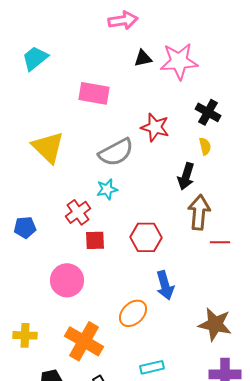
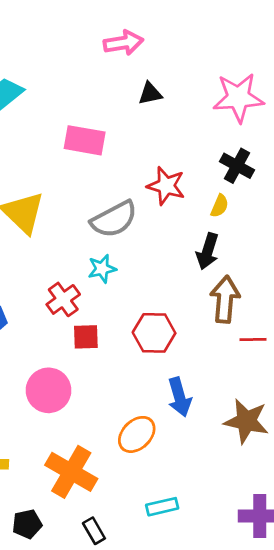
pink star: (179, 61) -> (238, 98), moved
yellow semicircle: (205, 146) -> (220, 206), moved, turned 36
brown star: (215, 324) -> (246, 421), moved

